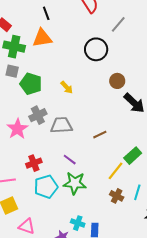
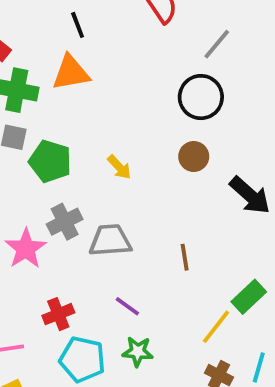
black circle: (96, 49) -> (201, 97), moved
brown circle: (117, 81) -> (194, 157), moved
brown line: (100, 135) -> (185, 257), turned -72
green star: (75, 183) -> (138, 352), size x0.7
cyan pentagon: (46, 187) -> (82, 359), turned 30

